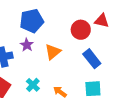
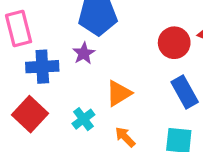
orange triangle: (53, 52) -> (119, 93), moved

